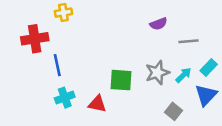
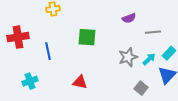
red cross: (35, 39) -> (18, 37), moved
green square: (121, 80) -> (87, 37), moved
cyan cross: (65, 98) -> (30, 81), moved

